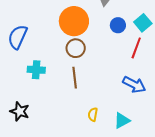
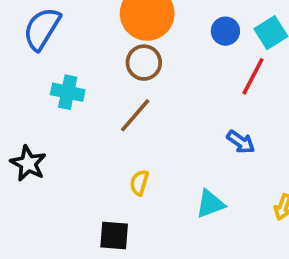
brown line: (75, 78) -> (135, 115), turned 40
blue arrow: (134, 85) -> (241, 142), size x0.7
yellow semicircle: (93, 114) -> (139, 183), moved

